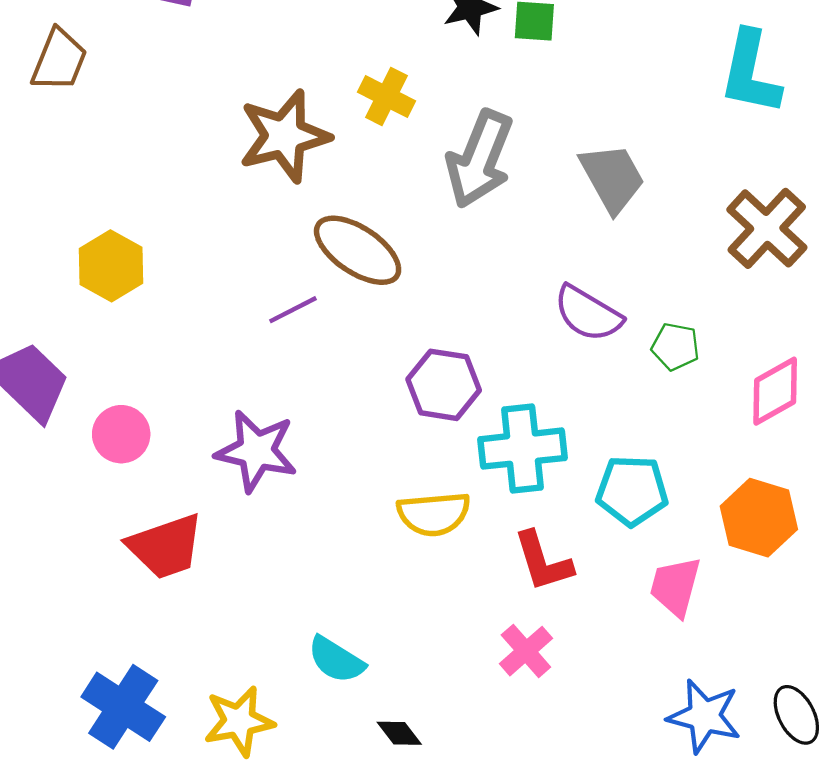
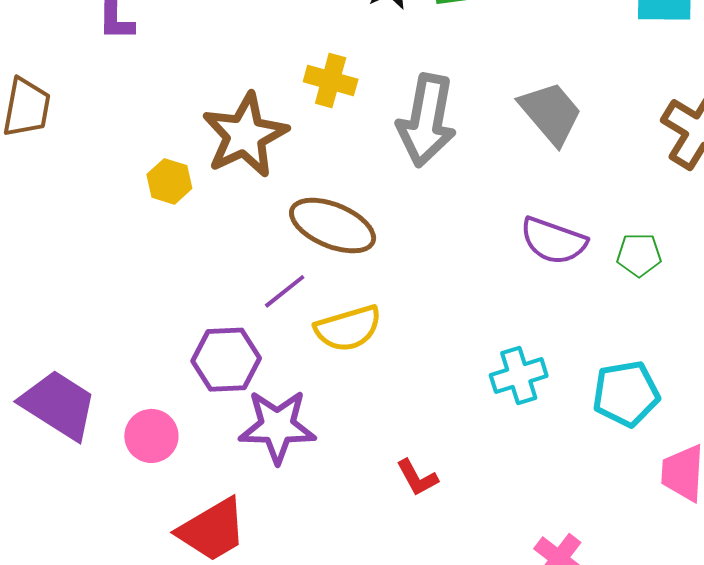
yellow hexagon: (111, 266) -> (169, 181), moved, size x0.7
purple hexagon: (444, 385) -> (226, 360), moved
cyan cross: (522, 449) -> (519, 376), size x0.7
yellow semicircle: (434, 514) -> (348, 328), moved
red L-shape: (543, 561) -> (417, 478), moved, size x0.7

